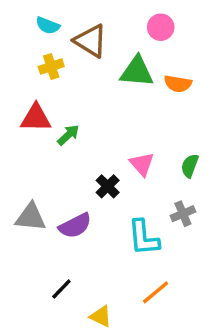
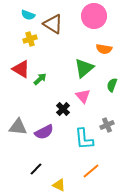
pink circle: (161, 27) -> (94, 16), size x1.6
green triangle: (137, 72) -> (84, 68), moved, turned -45
red triangle: (36, 118) -> (21, 69), turned 30
green semicircle: (190, 166) -> (112, 85), moved

